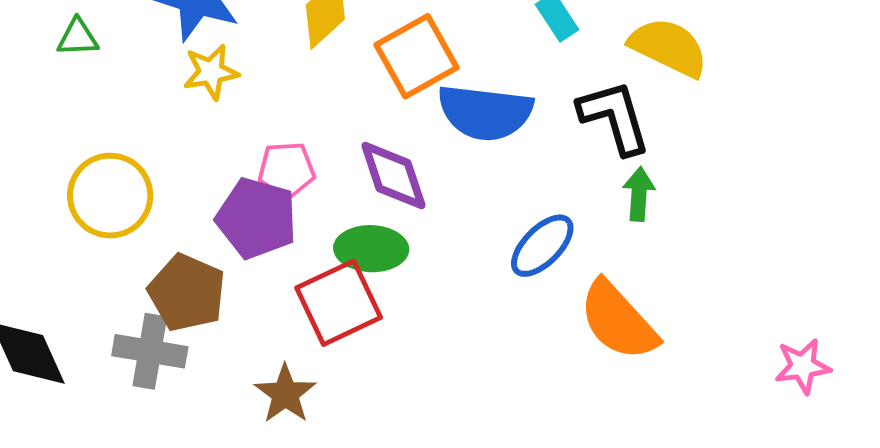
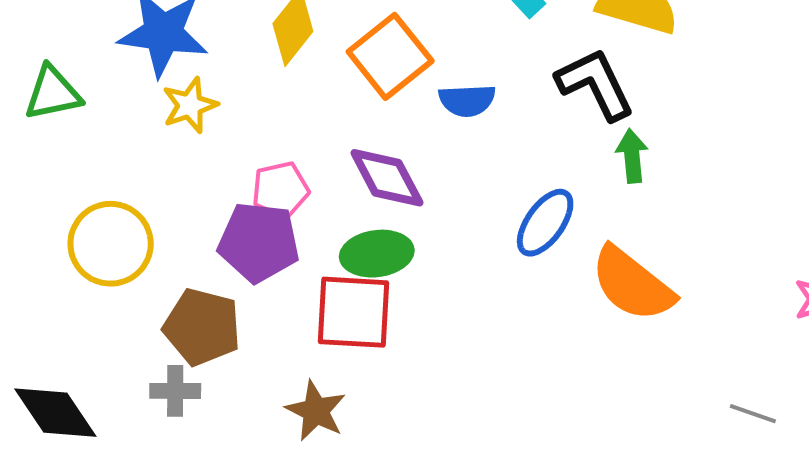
green triangle: (78, 38) -> (53, 93), size x1.4
blue semicircle: (485, 112) -> (467, 100), size x0.6
red square: (339, 303) -> (353, 312), turned 38
gray cross: (150, 351) -> (175, 391), size x0.7

